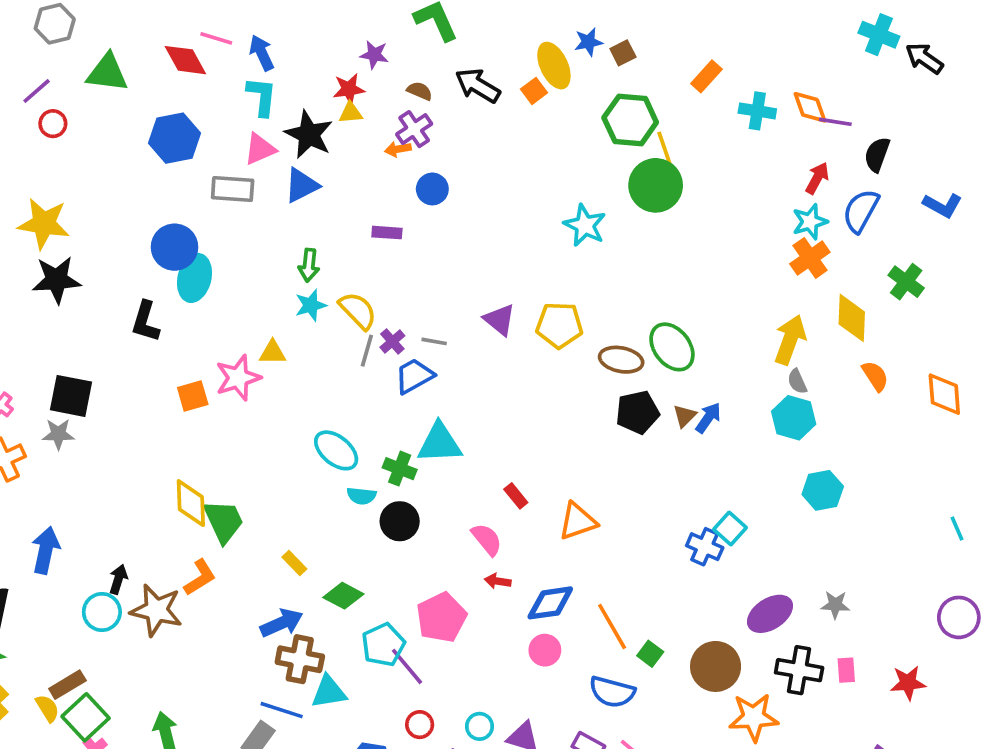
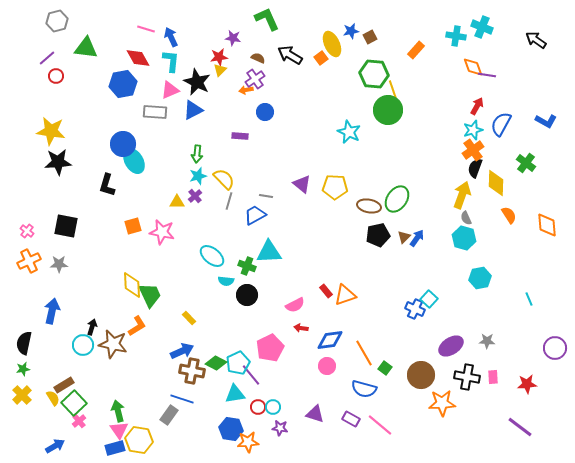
cyan cross: (879, 35) -> (482, 27), moved
red diamond: (185, 60) -> (138, 58), moved
cyan cross: (757, 111) -> (456, 36), moved
yellow triangle: (351, 113) -> (220, 70), turned -40
black semicircle: (877, 154) -> (475, 168), moved
cyan ellipse: (194, 278) -> (134, 161), turned -45
purple cross: (392, 341) -> (195, 196), moved
green ellipse: (672, 347) -> (397, 199), turned 72
pink star: (238, 378) -> (162, 232), moved, turned 30
gray star: (58, 434) -> (59, 264), moved
red rectangle: (516, 496) -> (326, 291), moved
cyan line: (957, 528) -> (529, 299), moved
pink semicircle: (487, 539) -> (295, 305), turned 102
green diamond: (343, 596) -> (216, 363), moved
cyan triangle: (329, 692) -> (235, 394), moved
cyan circle: (480, 726) -> (273, 407), moved

